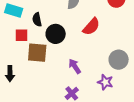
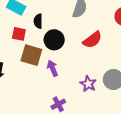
purple arrow: (75, 66) -> (53, 68), moved
purple star: (105, 82) -> (88, 84), moved

